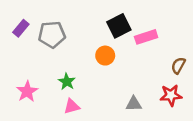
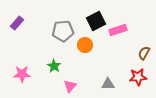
gray pentagon: (52, 34) -> (63, 31), moved
pink star: (27, 91) -> (22, 74), turned 30
pink triangle: (72, 106) -> (70, 86), moved, turned -32

